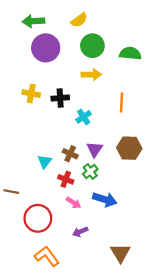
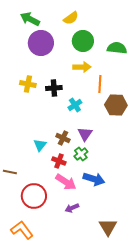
green arrow: (33, 21) -> (30, 19), turned 30
orange line: (121, 102) -> (100, 84), moved
brown hexagon: (129, 148) -> (116, 105), moved
pink arrow: (74, 203) -> (66, 182), size x1.5
orange L-shape: (47, 256) -> (22, 230), moved

